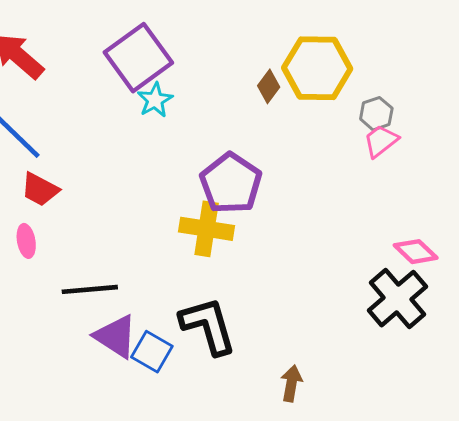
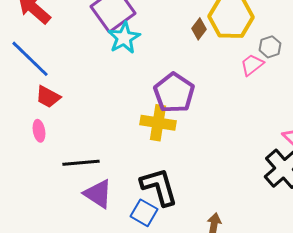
cyan star: (155, 100) -> (124, 38), size x1.4
pink trapezoid: (381, 141) -> (252, 65), moved
blue square: (152, 352) -> (144, 213), moved

